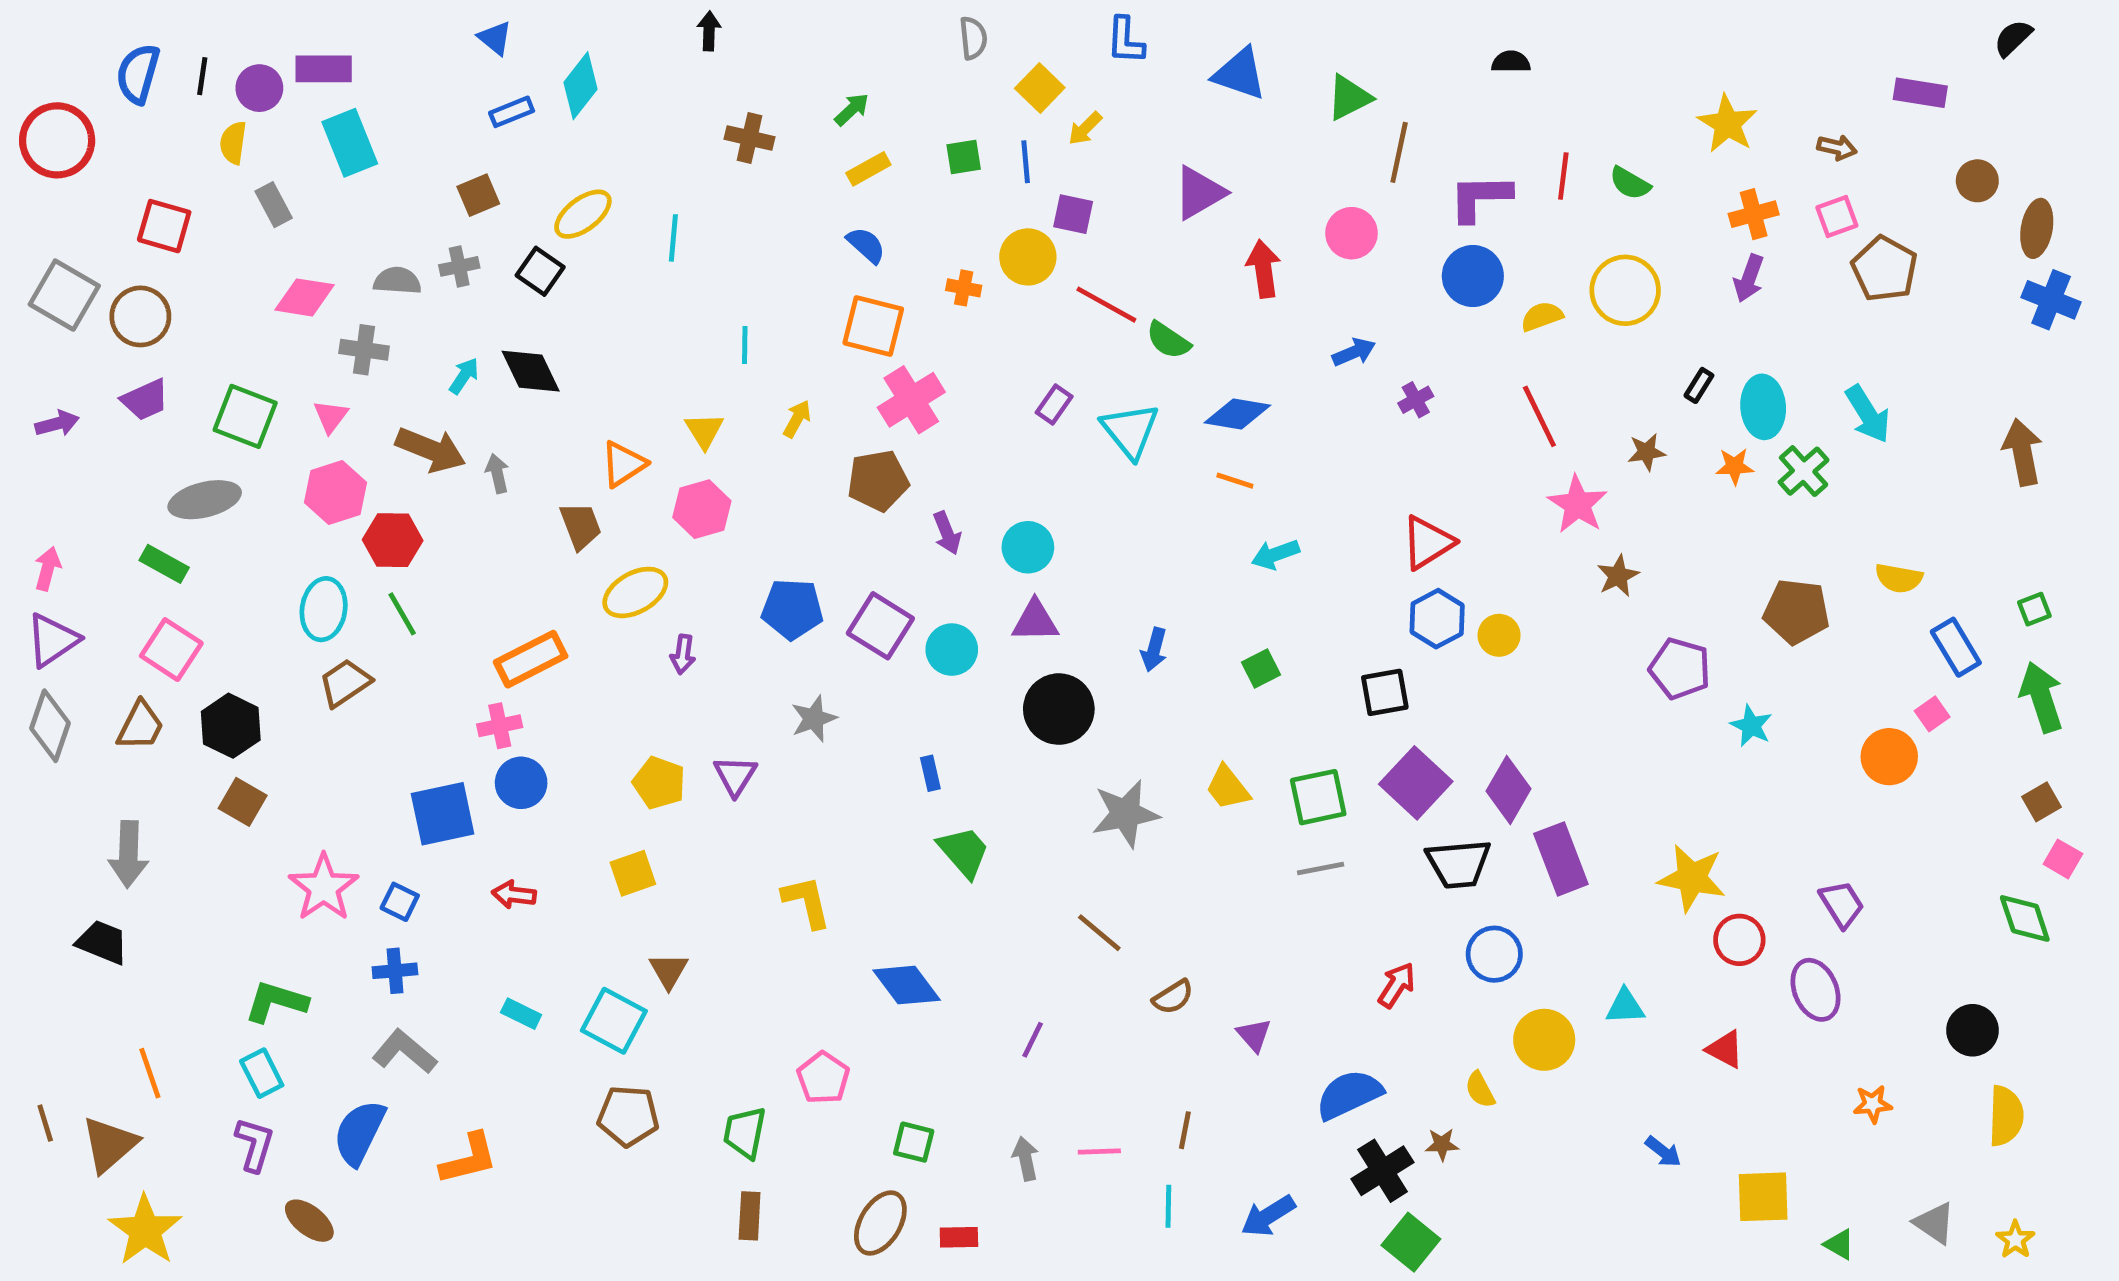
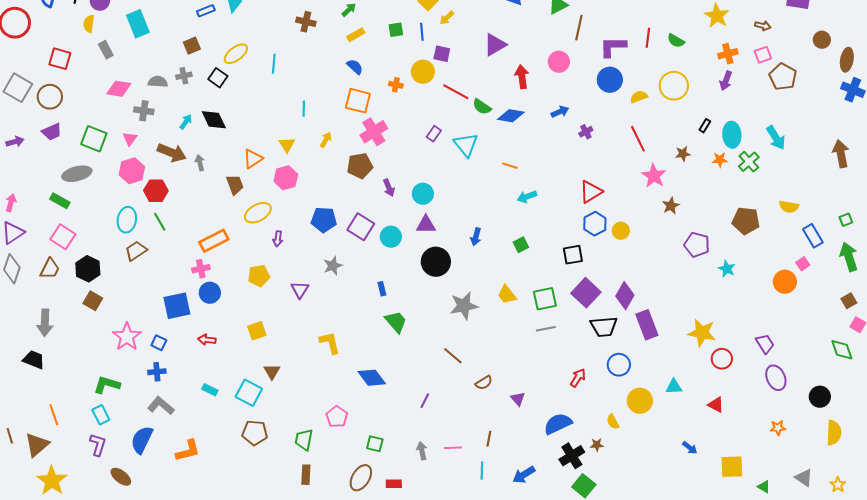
blue diamond: (1237, 414) -> (511, 116), moved
yellow pentagon: (659, 783) -> (259, 276), moved, turned -30
purple ellipse: (1815, 990) -> (776, 378), moved

